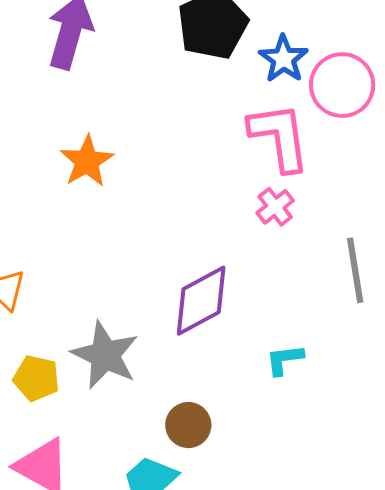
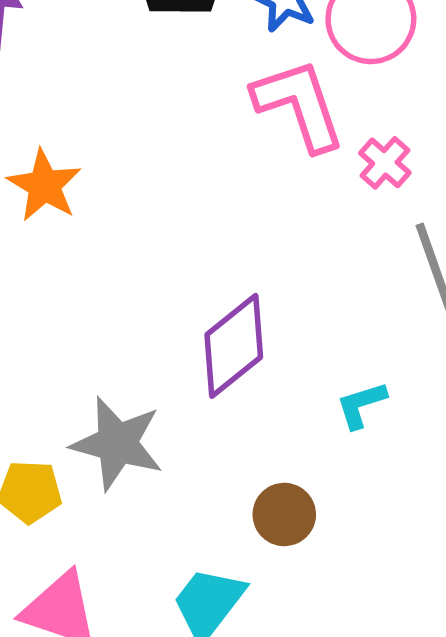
pink cross: (275, 207) -> (385, 163), moved
brown circle: (188, 425) -> (284, 514), moved

